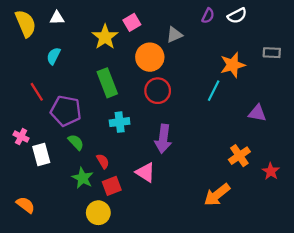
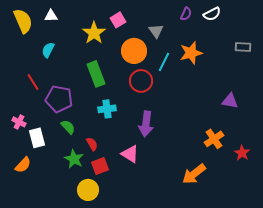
gray triangle: (174, 35) -> (156, 31), turned -42
orange star: (233, 65) -> (191, 53), moved
cyan line: (214, 91) -> (164, 62), moved
orange semicircle: (26, 205) -> (23, 165), moved, turned 96

